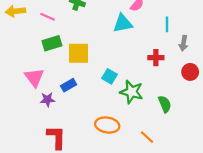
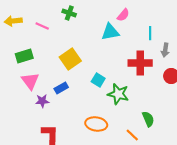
green rectangle: (52, 43) -> (24, 56), moved
yellow square: (78, 53) -> (70, 59), turned -35
red cross: (156, 58) -> (140, 63), size x1.6
green semicircle: (165, 104) -> (148, 119), moved

